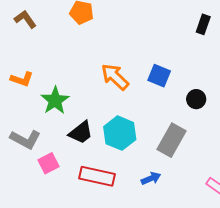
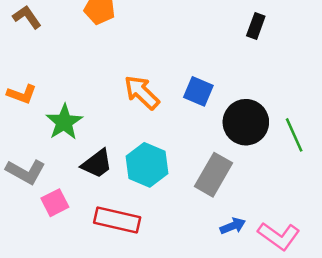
black circle: (196, 99) -> (246, 122), size x1.8
blue arrow: (151, 178) -> (233, 226), moved

